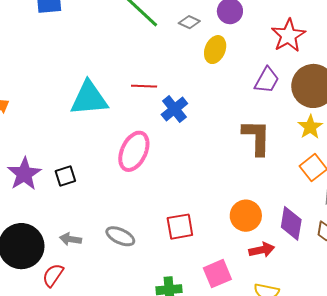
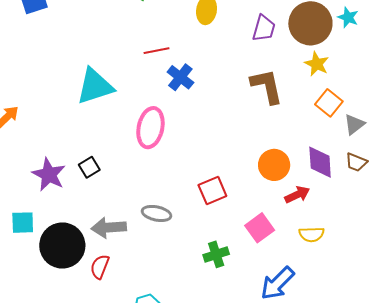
red line: (144, 86) -> (156, 51), moved
gray arrow: (71, 239) -> (109, 228), size x1.6

